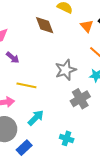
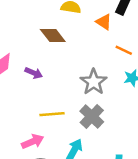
purple arrow: (13, 58) -> (34, 73), moved
gray cross: (80, 99) -> (92, 116), moved

